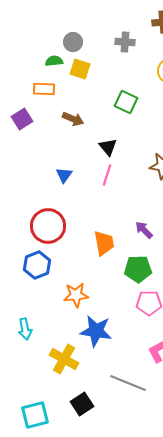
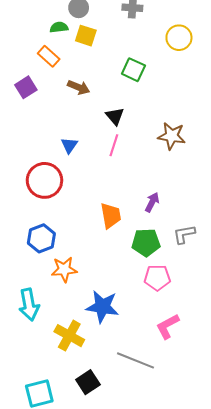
orange rectangle: (44, 89) -> (49, 56), turned 40
red circle: (48, 226) -> (44, 180), moved
purple arrow: (144, 230) -> (152, 202), turned 72
orange star: (76, 295) -> (64, 269), moved
cyan arrow: (25, 329) -> (29, 305), size x1.4

